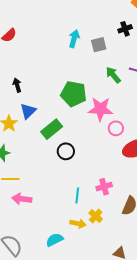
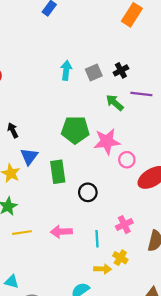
black cross: (125, 29) -> (121, 70), moved
green rectangle: (52, 129) -> (58, 172), turned -50
black circle: (66, 151) -> (88, 192), moved
pink arrow: (22, 199) -> (61, 232), moved

